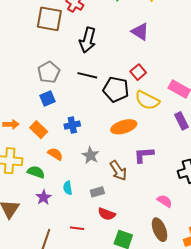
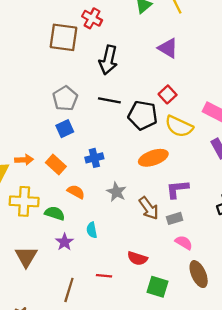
gray rectangle: (97, 192) -> (175, 218), moved
pink semicircle: (165, 201) -> (184, 243), moved

